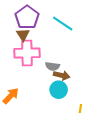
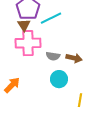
cyan line: (63, 23) -> (51, 18), moved, turned -60
brown arrow: (62, 75) -> (74, 58), moved

